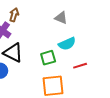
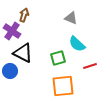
cyan semicircle: (67, 44) -> (77, 44), turned 66

